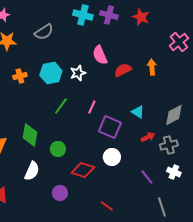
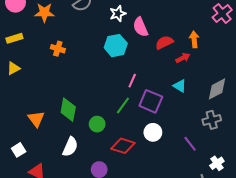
cyan hexagon: (51, 73) -> (116, 46), moved
white star: (78, 73) -> (118, 14), moved
orange cross: (20, 76) -> (58, 49), turned 32
green line: (61, 106) -> (123, 105), moved
red arrow: (148, 137) -> (183, 58), moved
white cross: (174, 172) -> (217, 163), moved, turned 32
purple line: (147, 177) -> (190, 144), moved

